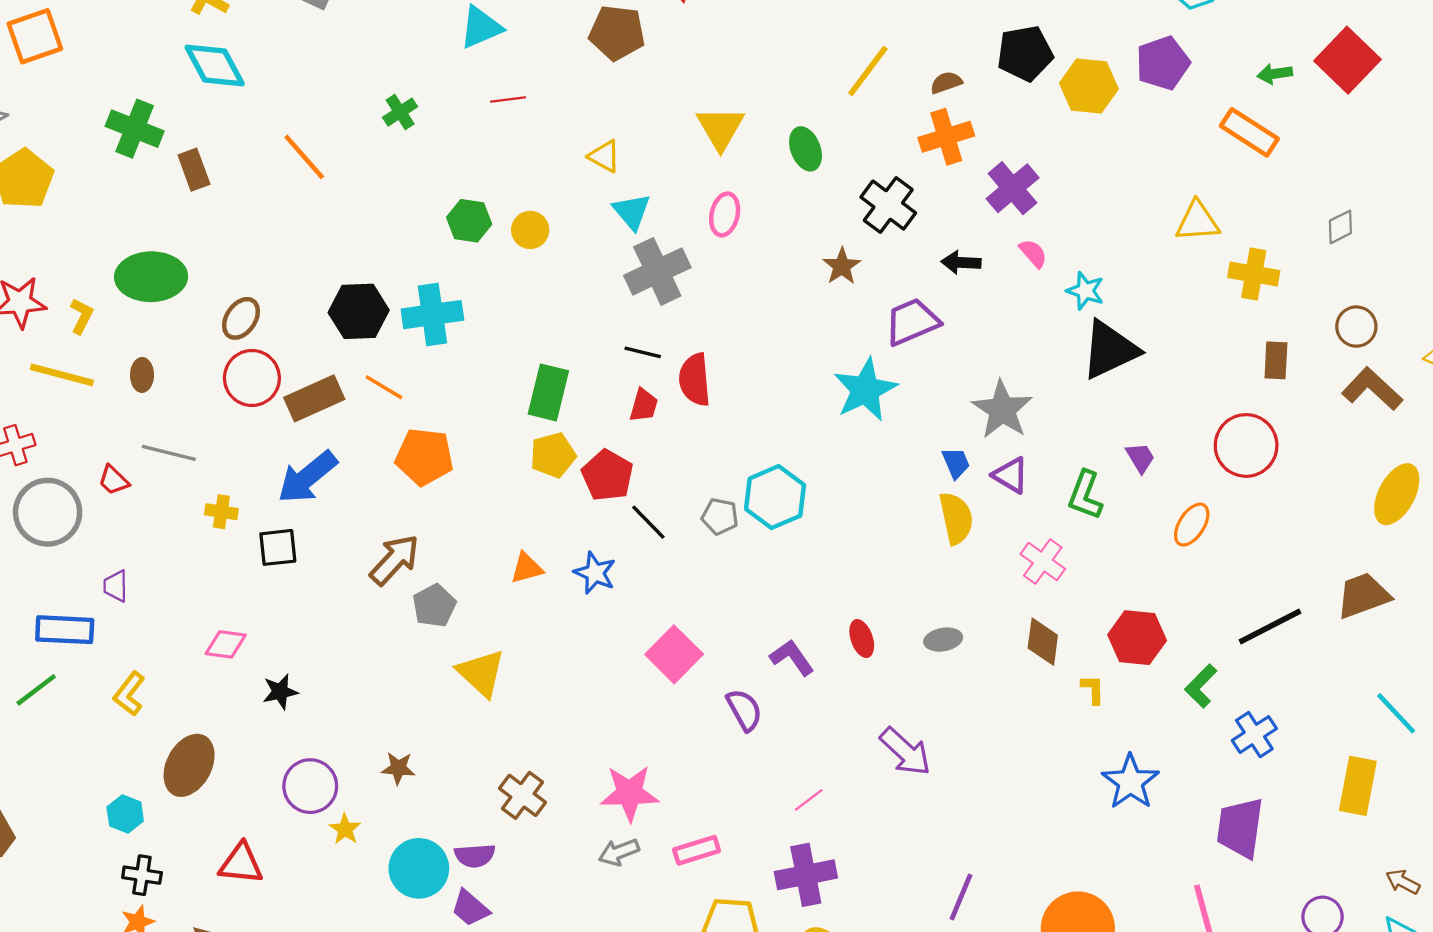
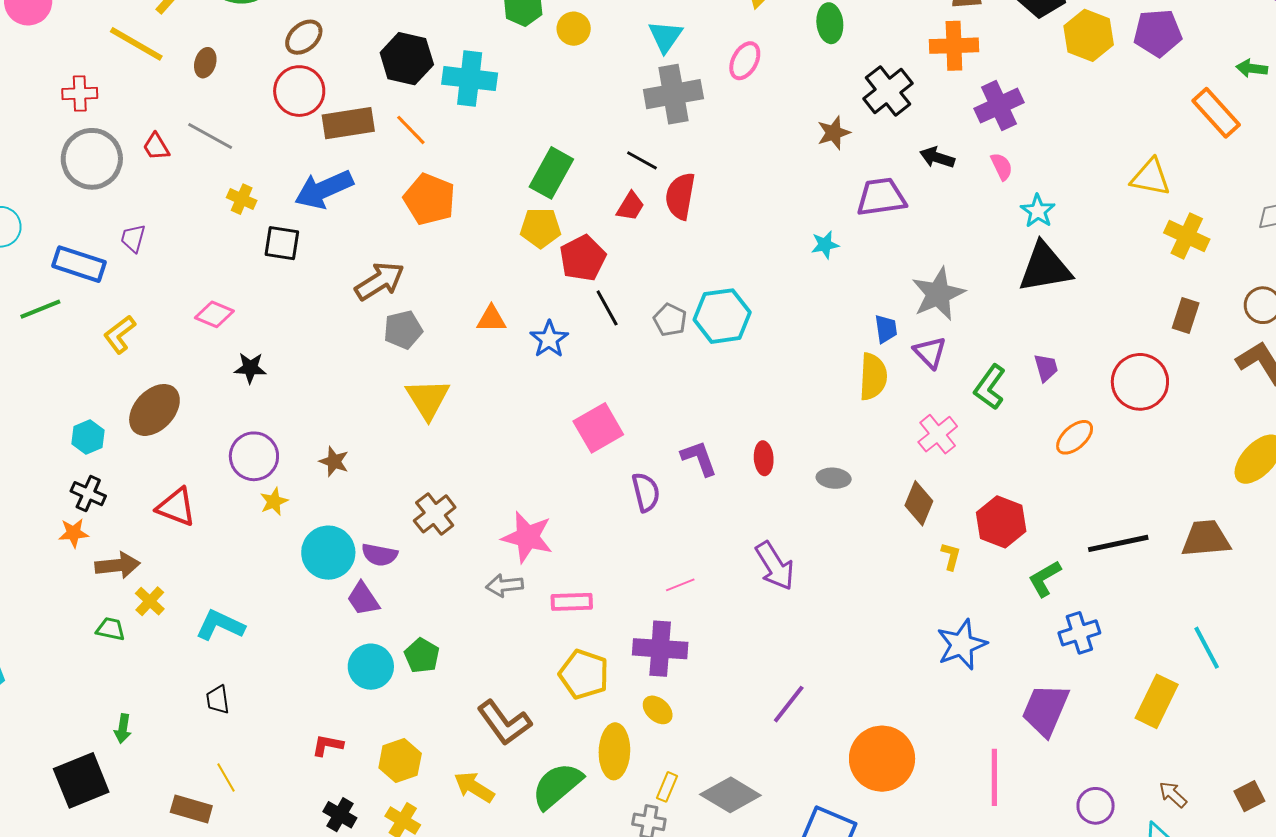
cyan star: (865, 390) -> (825, 245), size x0.5

